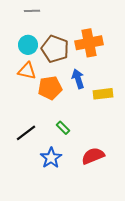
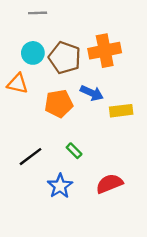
orange triangle: (27, 71) -> (18, 84), moved
blue arrow: (78, 79) -> (92, 93), turned 132

